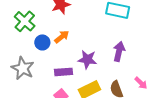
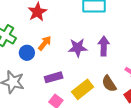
purple star: (87, 59) -> (78, 48), moved

